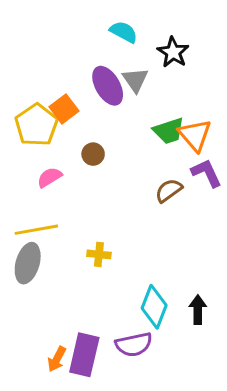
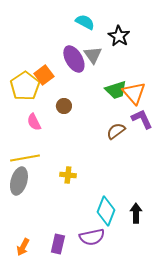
pink semicircle: (49, 177) -> (34, 122), turned -84
purple rectangle: (84, 355) -> (58, 244), size x0.7
orange arrow: (57, 359) -> (23, 247), moved

